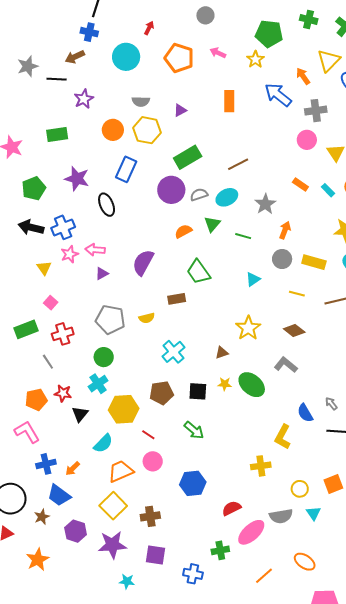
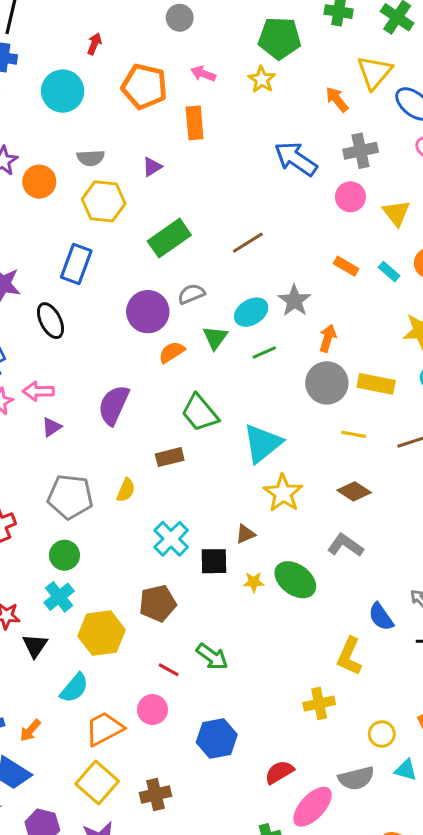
blue arrow: (278, 95) -> (296, 159), moved
orange rectangle: (229, 101) -> (195, 123), moved
orange circle: (113, 130) -> (39, 182), moved
purple circle: (171, 190) -> (148, 312), moved
cyan ellipse: (227, 197) -> (251, 312), moved
green line: (243, 236) -> (264, 352), turned -35
gray circle: (282, 259) -> (327, 383), size x1.4
cyan triangle: (253, 279) -> (262, 443), moved, size x1.8
yellow semicircle: (147, 318) -> (126, 490), turned -49
black square: (198, 391) -> (214, 561), moved
red line: (148, 435) -> (169, 670), moved
cyan triangle: (313, 513) -> (406, 770), turned -35

